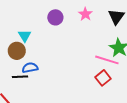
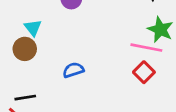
blue semicircle: (30, 68) -> (73, 70), moved
black line: (20, 77) -> (25, 98), moved

